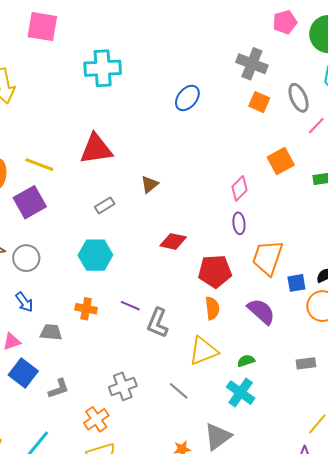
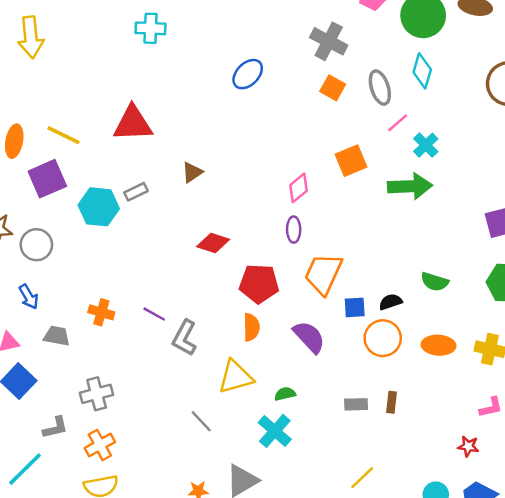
cyan cross: (103, 68) -> (151, 28), size x0.7
cyan hexagon: (95, 255) -> (99, 207), moved
gray cross: (123, 386) -> (97, 394), moved
gray L-shape: (59, 389) -> (55, 428), moved

